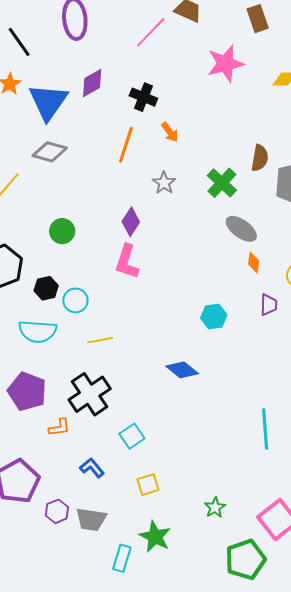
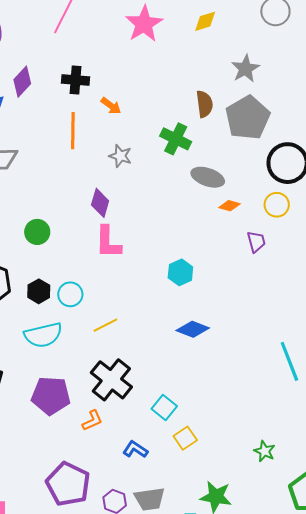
orange diamond: (254, 262) -> (229, 206), turned -65
cyan hexagon: (214, 316) -> (180, 272), moved
yellow square: (148, 485) -> (185, 438), moved

